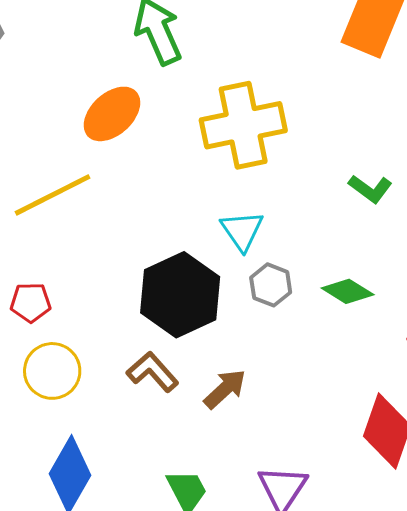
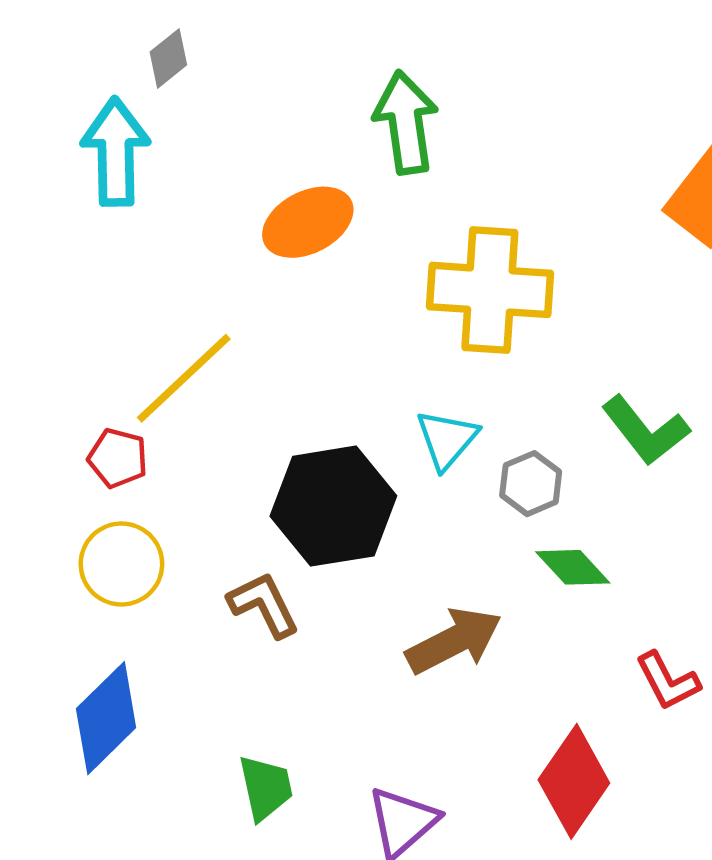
green L-shape: (370, 189) -> (645, 430), size x1.4
yellow line: (53, 195) -> (184, 378), moved, turned -32
gray hexagon: (271, 285) -> (531, 484), moved
brown arrow: (225, 389) -> (454, 641), moved, size x1.4

